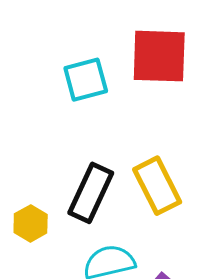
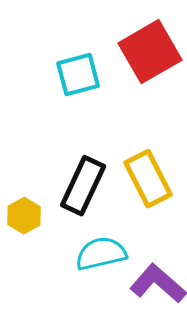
red square: (159, 56) -> (150, 52), turned -32

